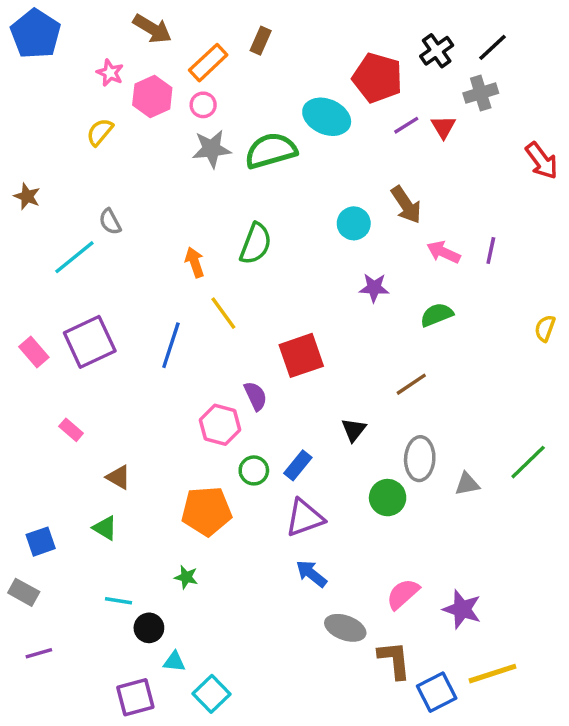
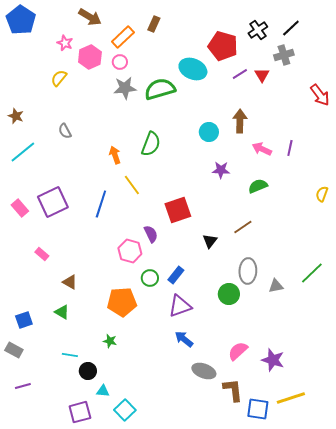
brown arrow: (406, 205) -> (240, 121), turned -145
cyan line: (74, 257) -> (23, 152), moved
black triangle: (354, 430) -> (210, 241), moved
blue square: (437, 692) -> (258, 409), turned 35

